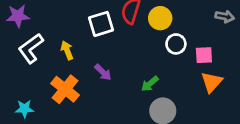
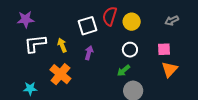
gray arrow: (225, 16) -> (172, 20), moved, turned 144
white circle: (176, 44) -> (130, 50), moved
white L-shape: (31, 48) -> (35, 44), turned 30
purple arrow: (103, 72) -> (89, 53), moved, turned -120

